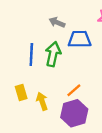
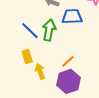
blue line: (31, 54) -> (30, 31), turned -48
yellow rectangle: (21, 93) -> (27, 57), moved

